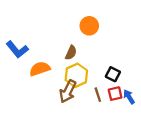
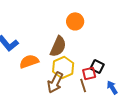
brown semicircle: (71, 53) -> (58, 46), size x1.5
red square: (115, 94) -> (89, 73), moved

